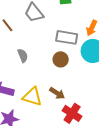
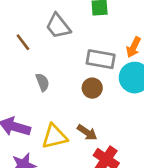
yellow triangle: (32, 97) -> (54, 136), turned -30

